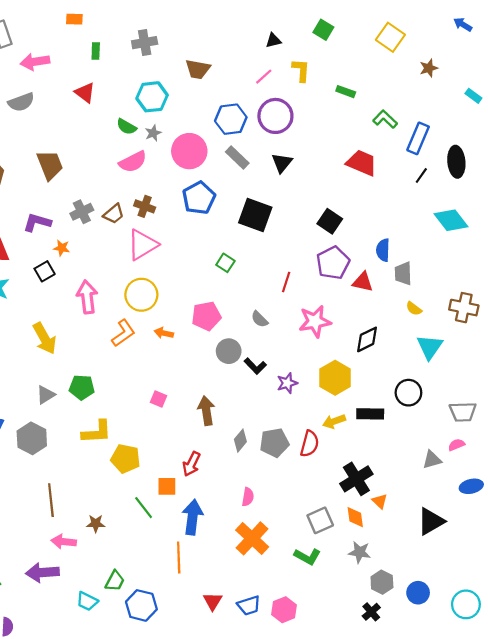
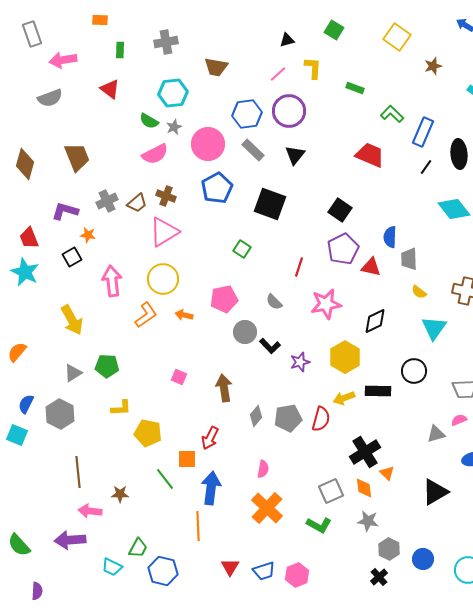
yellow L-shape: (97, 432) -> (121, 408), size x0.7

